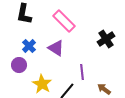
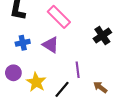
blue cross: (29, 46) -> (23, 43), turned 32
purple circle: (19, 65) -> (13, 73), moved

